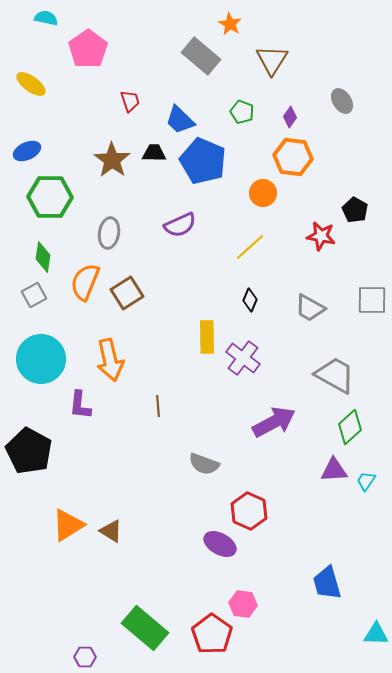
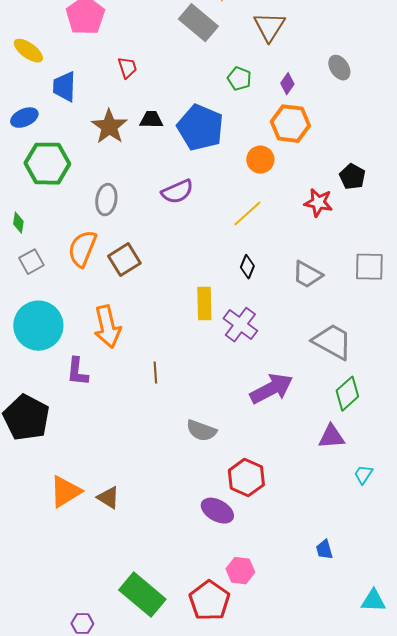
blue trapezoid: (180, 120) -> (64, 87), moved, turned 48
green diamond: (43, 257) -> (18, 223), moved, size x0.7
cyan trapezoid: (366, 481) -> (363, 475), moved
blue trapezoid: (327, 583) -> (324, 550), size x0.6

